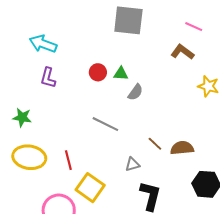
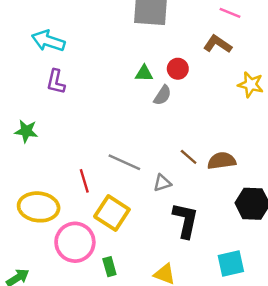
red circle: (98, 72) -> (178, 69), moved
gray line: (105, 124) -> (124, 162), moved
yellow ellipse: (29, 157) -> (39, 207), moved

